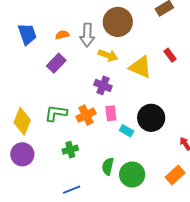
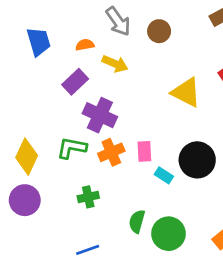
brown circle: (118, 22) -> (159, 31), size x0.6
gray arrow: (87, 35) -> (118, 21), moved, turned -40
yellow arrow: (108, 55) -> (115, 64), moved
purple cross: (103, 85) -> (100, 115), moved, size x1.4

